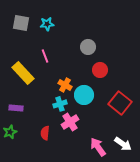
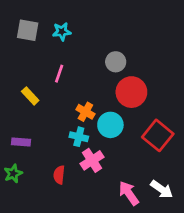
pink line: (45, 56) -> (59, 74), turned 40
red circle: (100, 70) -> (131, 92), size x1.5
yellow rectangle: (23, 73) -> (30, 96), size x0.6
cyan cross: (60, 104) -> (79, 137), turned 32

